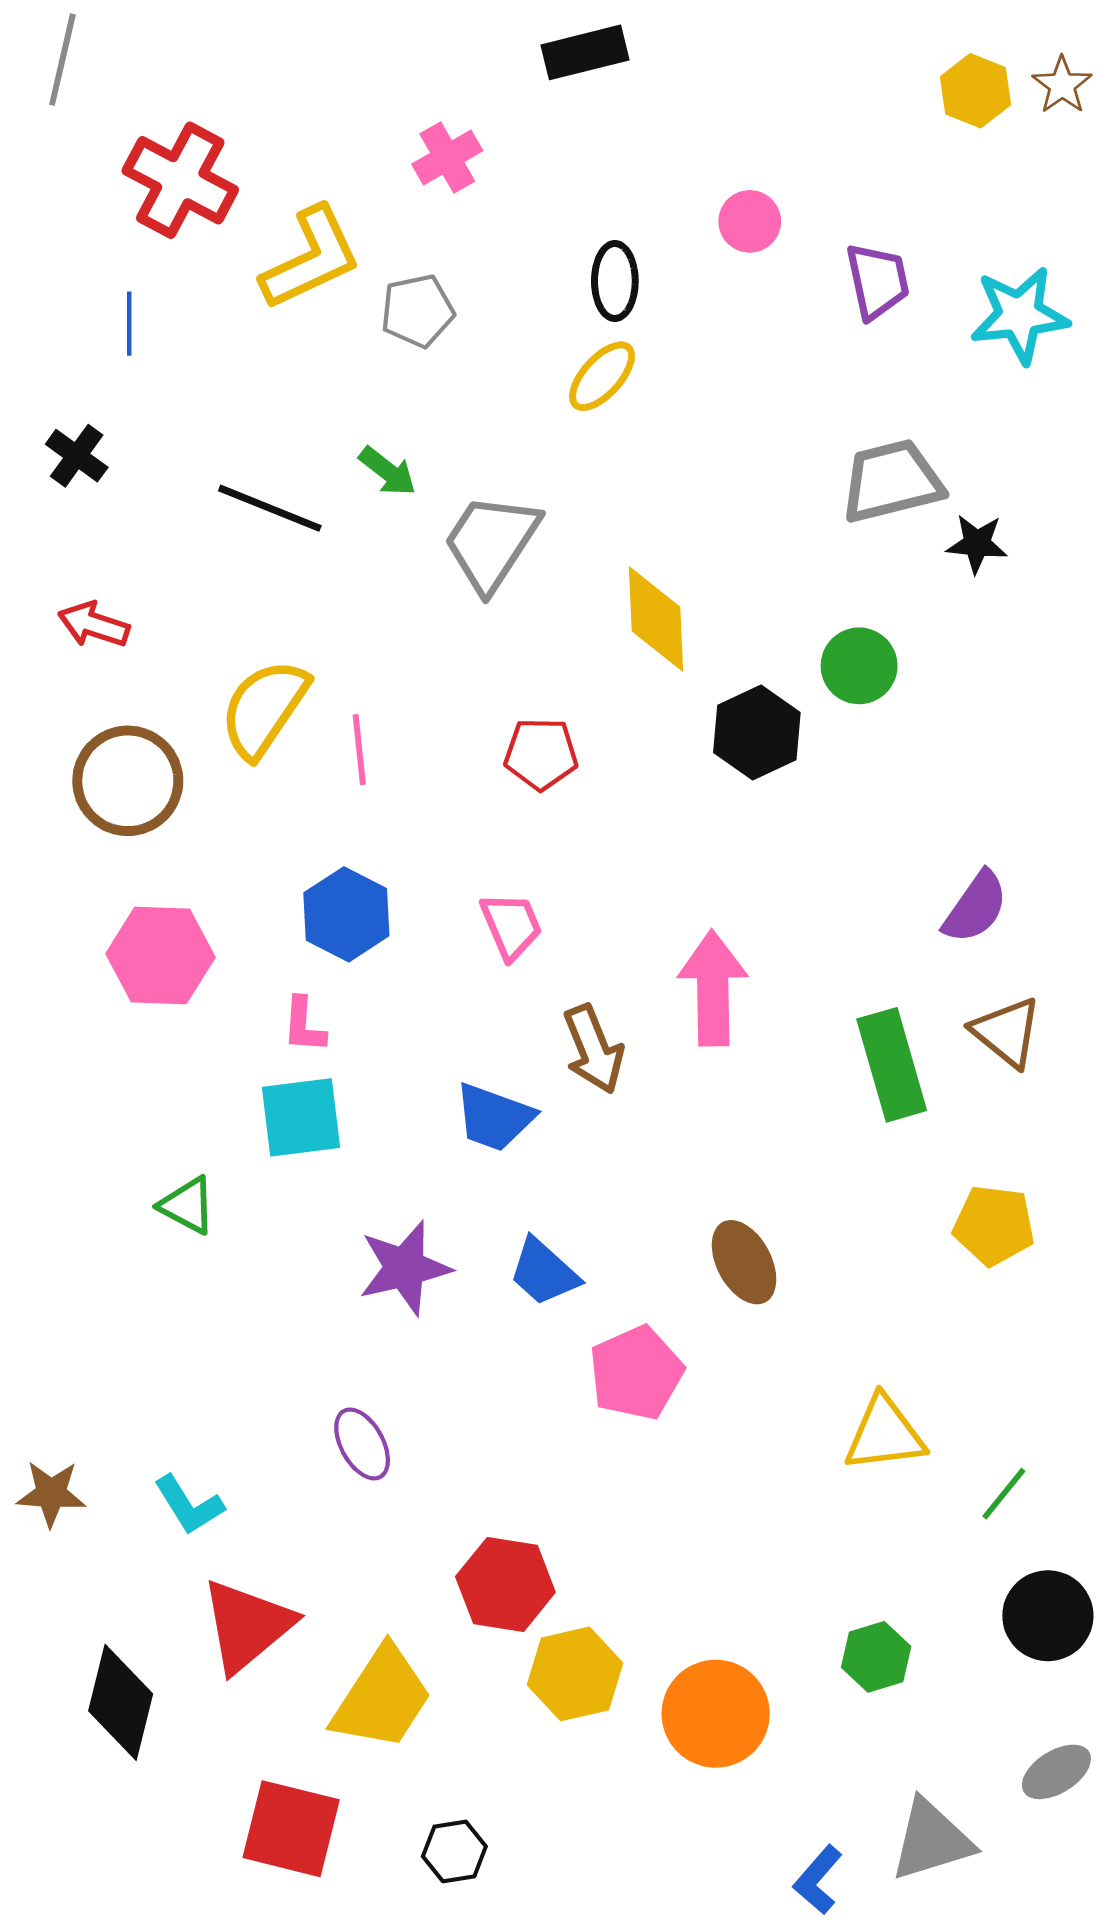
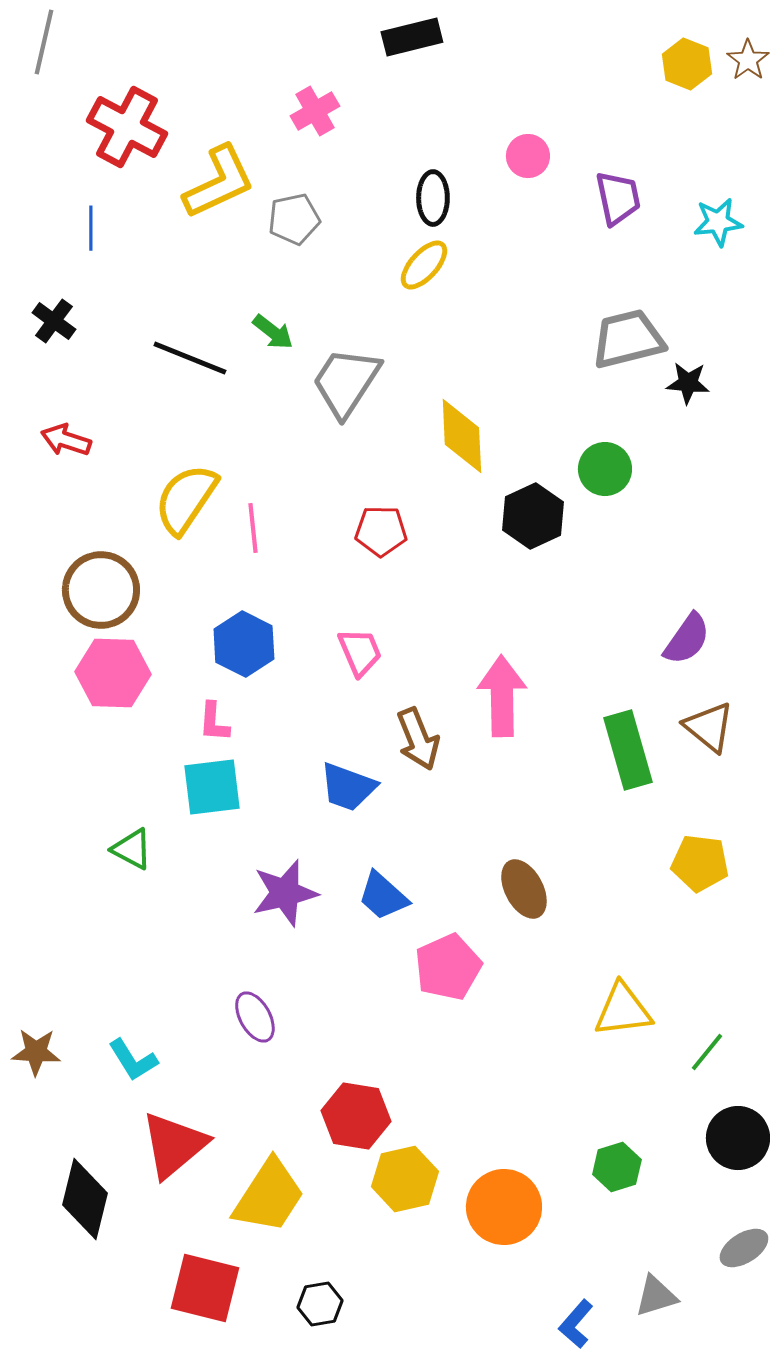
cyan star: (1019, 315) -> (718, 222), size x0.7
brown circle: (128, 781) -> (101, 590), moved
gray triangle: (931, 1840) -> (656, 1296), size x0.7

